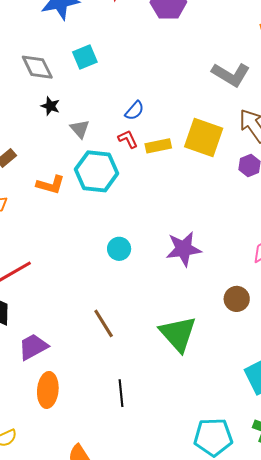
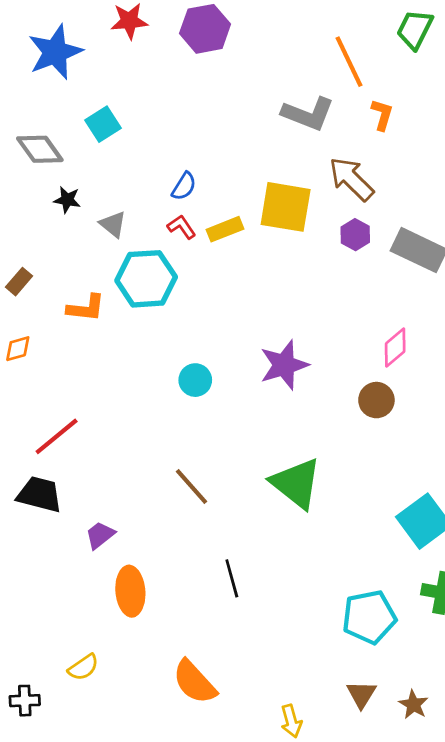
brown circle: (237, 299) -> (376, 400), moved
purple trapezoid: (33, 347) -> (100, 535), size x0.7

